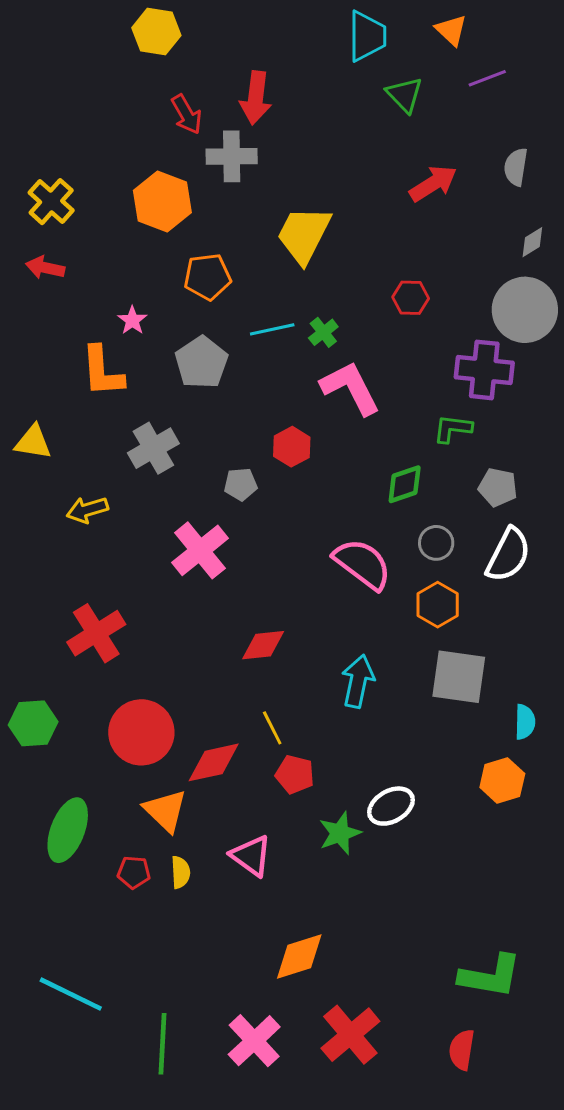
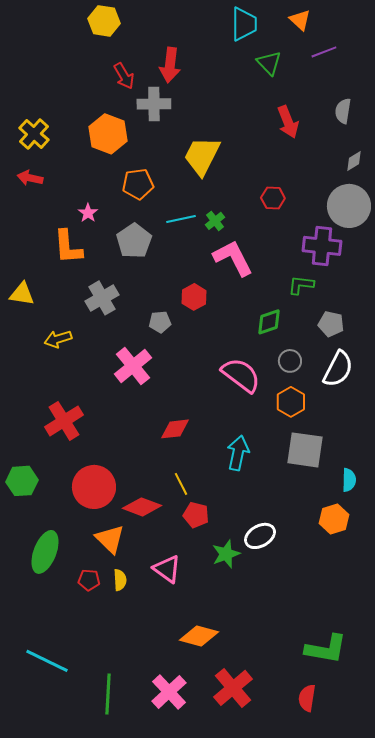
red arrow: (433, 183) -> (288, 122), turned 100
red diamond: (214, 762) -> (142, 507), turned 33
orange diamond: (299, 956) -> (199, 636), turned 33

